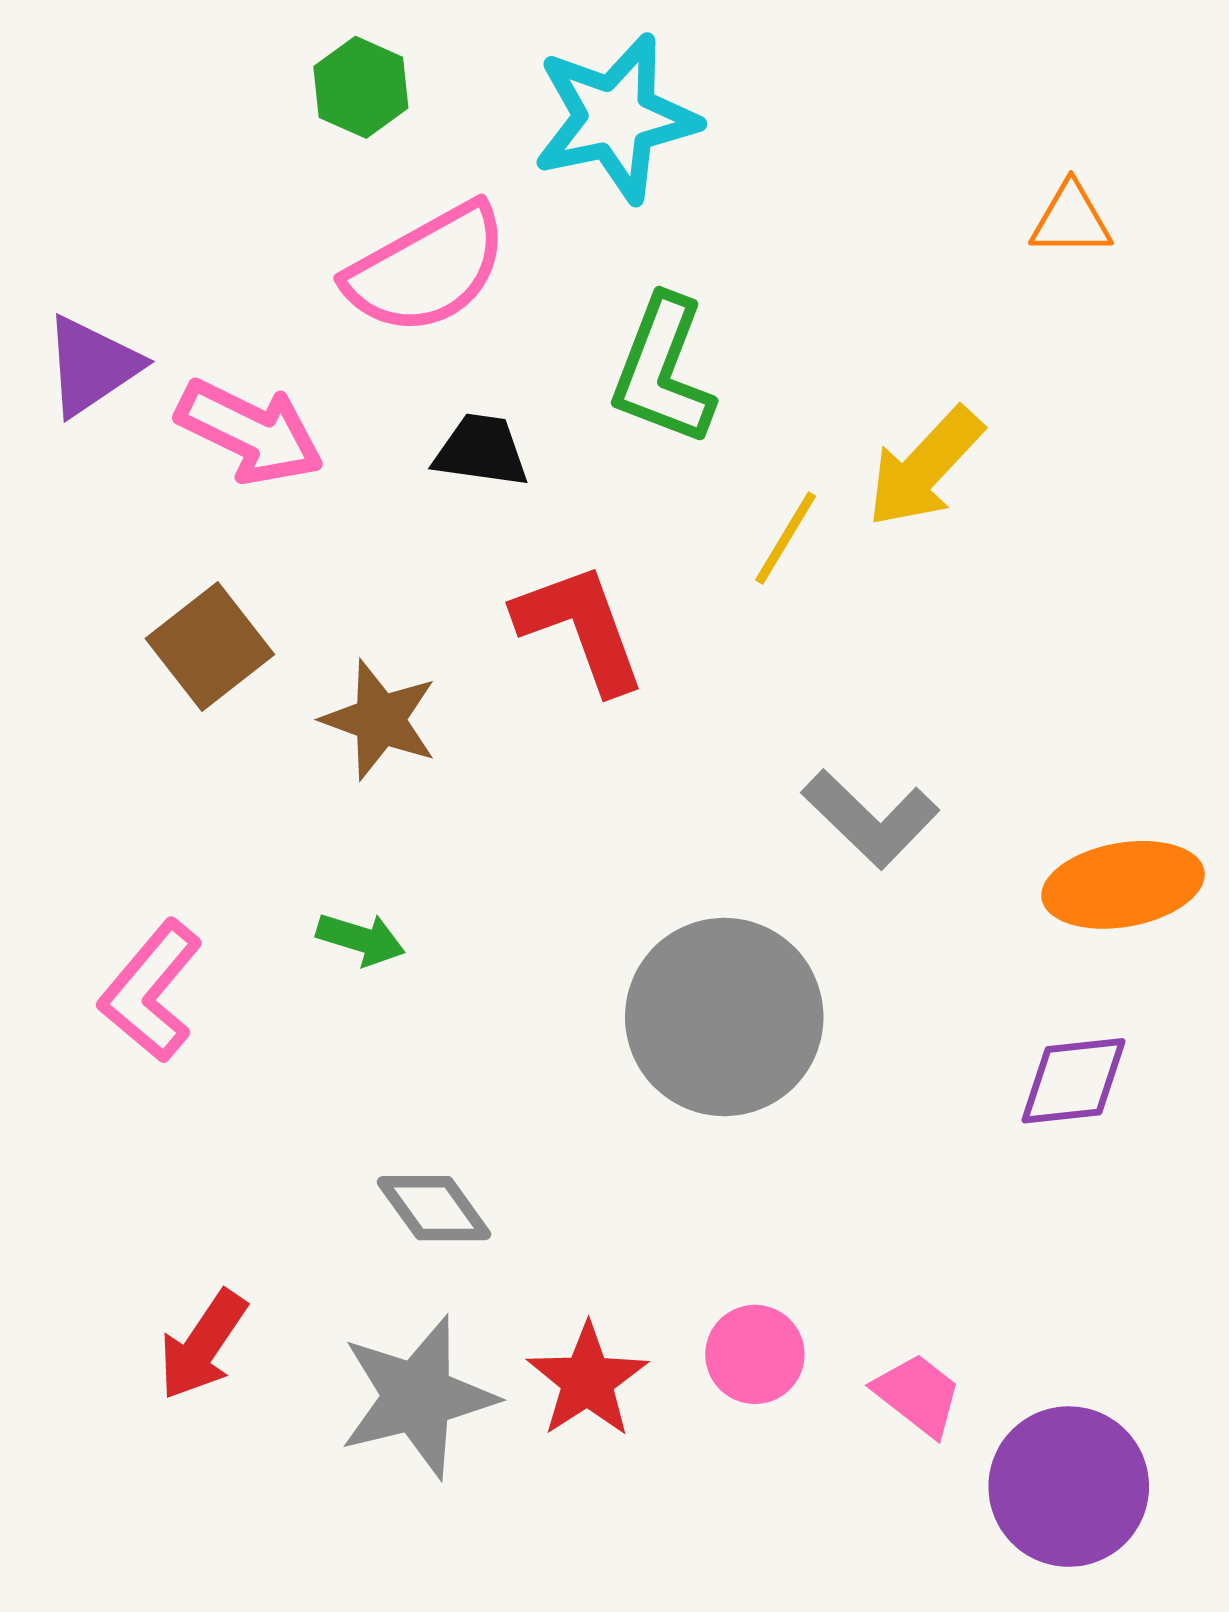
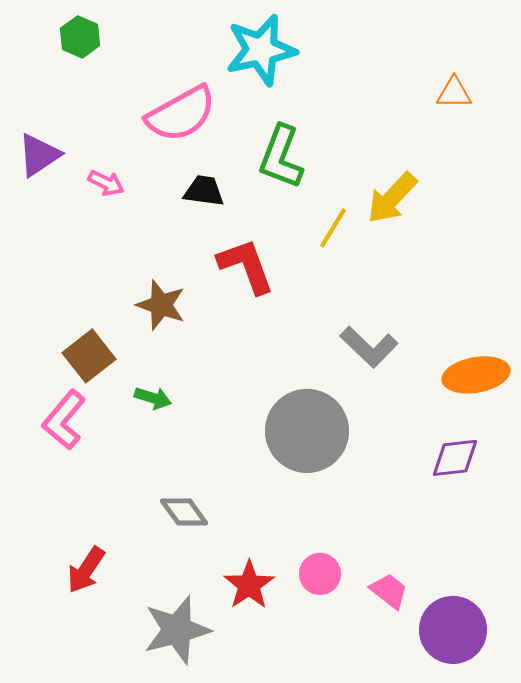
green hexagon: (361, 87) -> (80, 37), moved
pink arrow: (250, 432) -> (106, 183), size x0.6
brown square: (210, 647) -> (89, 356), moved
gray star: (417, 1397) -> (177, 630), moved

